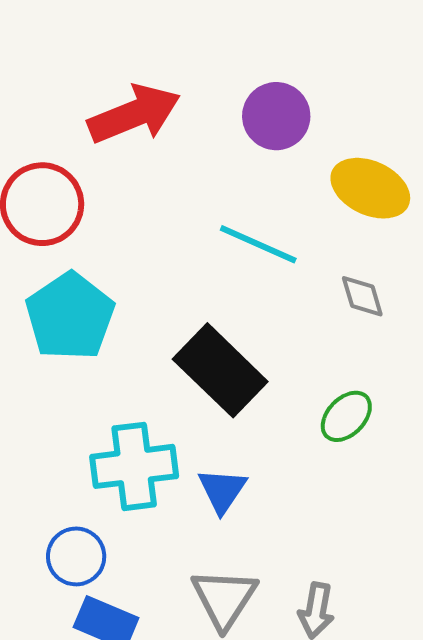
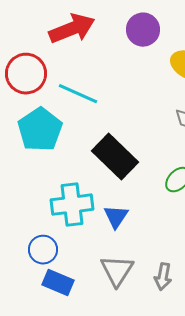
cyan line: (258, 244) -> (78, 94), moved

